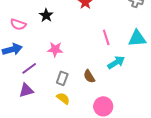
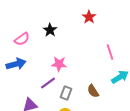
pink semicircle: (18, 24) -> (22, 39), turned -56
purple line: (29, 68) -> (48, 83), moved

